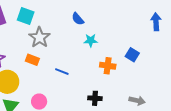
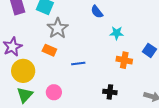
cyan star: (91, 40) -> (117, 33), moved
blue line: (62, 72) -> (78, 64), turned -32

